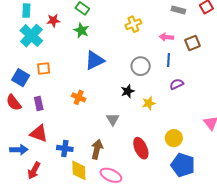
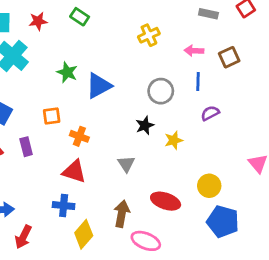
red star: (53, 20) -> (38, 21), moved
green star: (81, 30) -> (67, 72), moved
orange square: (44, 69) -> (52, 116), moved
red triangle: (39, 134) -> (74, 171), moved
red ellipse: (141, 148) -> (166, 201), turned -45
brown arrow: (97, 149) -> (122, 214), moved
yellow diamond: (79, 170) -> (84, 234), turned 45
pink ellipse: (111, 175) -> (146, 241), moved

